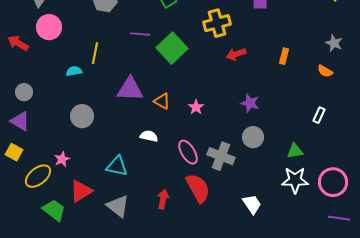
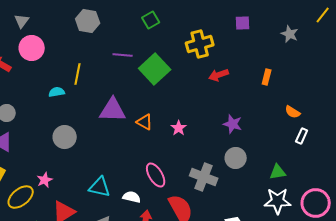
gray star: (334, 43) -> (290, 34), moved
orange semicircle: (325, 71) -> (293, 112), moved
white semicircle: (149, 136) -> (132, 197), moved
pink ellipse: (188, 152) -> (156, 175), moved

